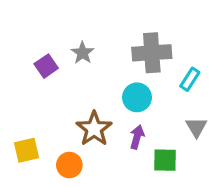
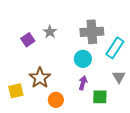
cyan rectangle: (190, 79) -> (115, 48), size x1.5
brown star: (94, 129) -> (40, 78), moved
orange circle: (69, 165) -> (56, 100), moved

